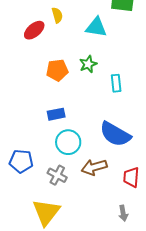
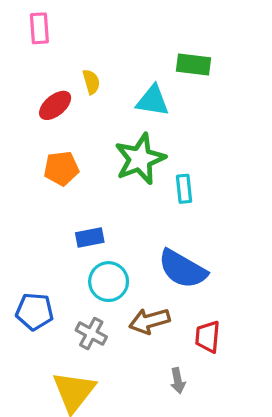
green star: (88, 64) -> (140, 159), size x1.8
orange pentagon: (57, 70) -> (61, 168), moved
gray arrow: (123, 213) -> (178, 381), moved

